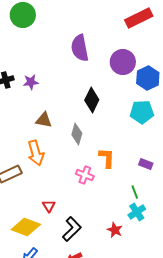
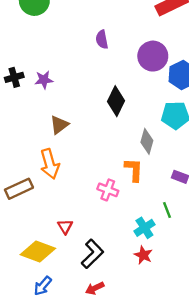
purple semicircle: (80, 48) -> (102, 39), size x0.6
brown triangle: (44, 120) -> (59, 125), turned -48
gray diamond: (77, 134) -> (147, 141), moved
cyan cross: (137, 212) -> (144, 228), moved

